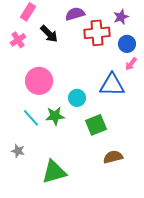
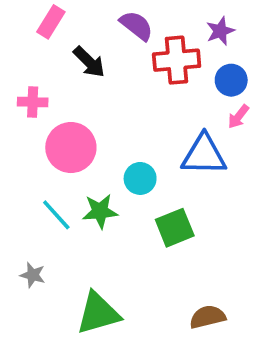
purple semicircle: (75, 14) -> (136, 25), turned 54
pink cross: (18, 40) -> (33, 102), moved, turned 35
brown semicircle: (113, 157) -> (207, 317), moved

